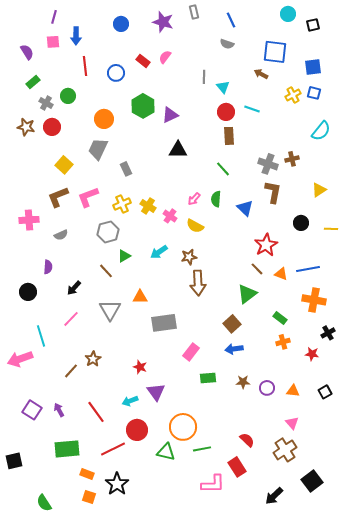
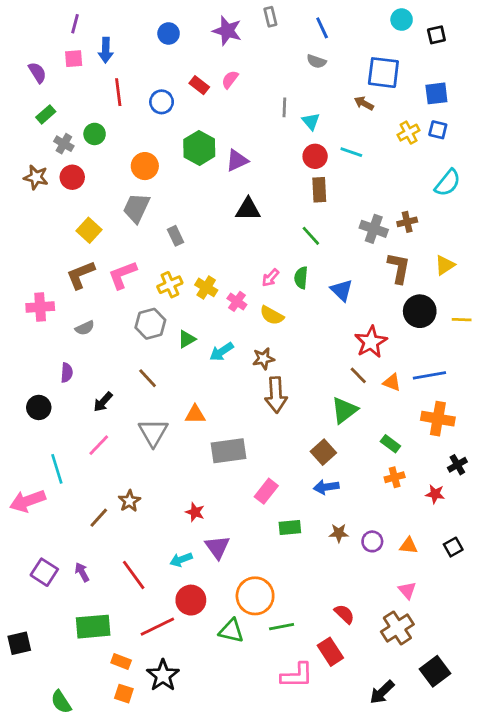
brown L-shape: (273, 192) -> (399, 268), moved
black circle: (301, 223) -> (420, 311), size x1.5
green triangle: (124, 256) -> (187, 339), moved

